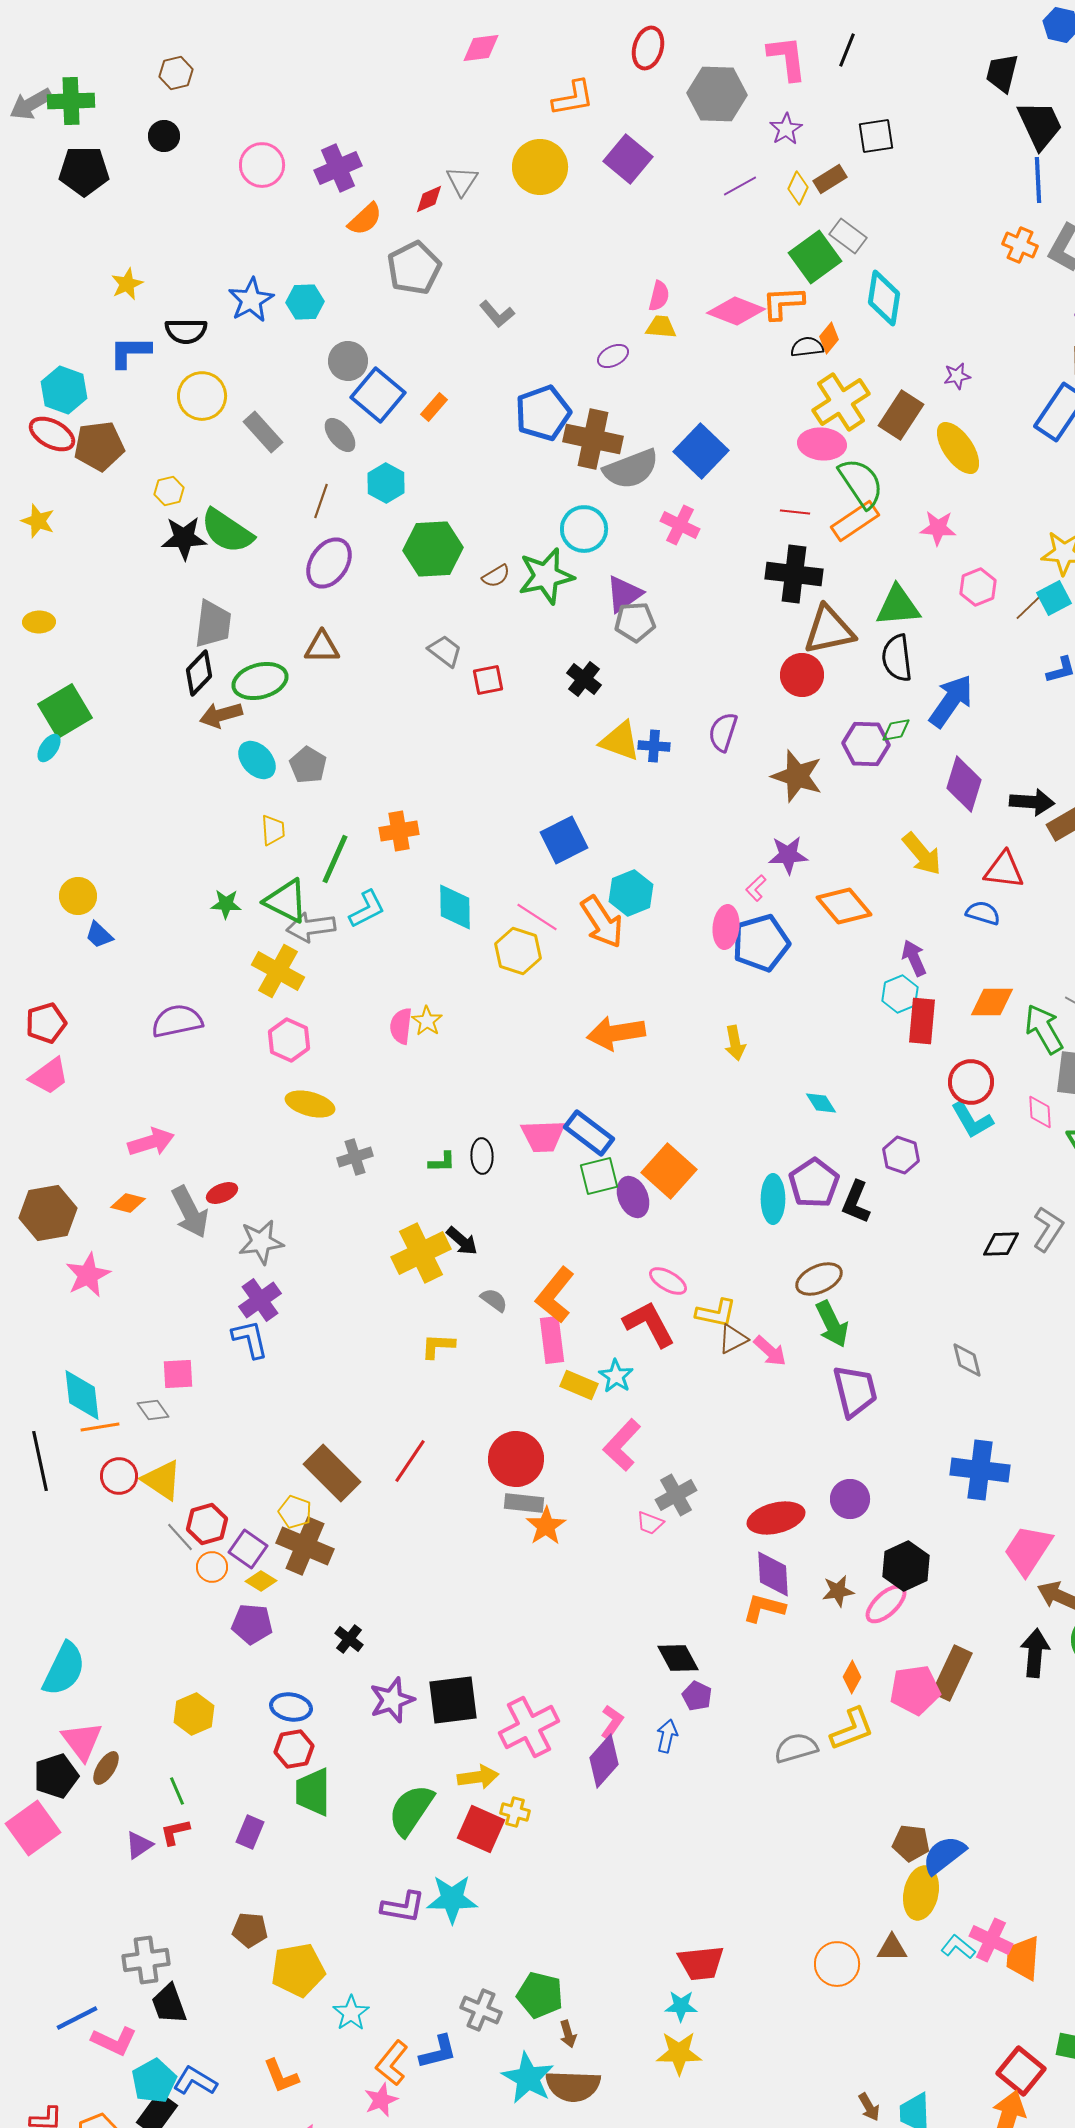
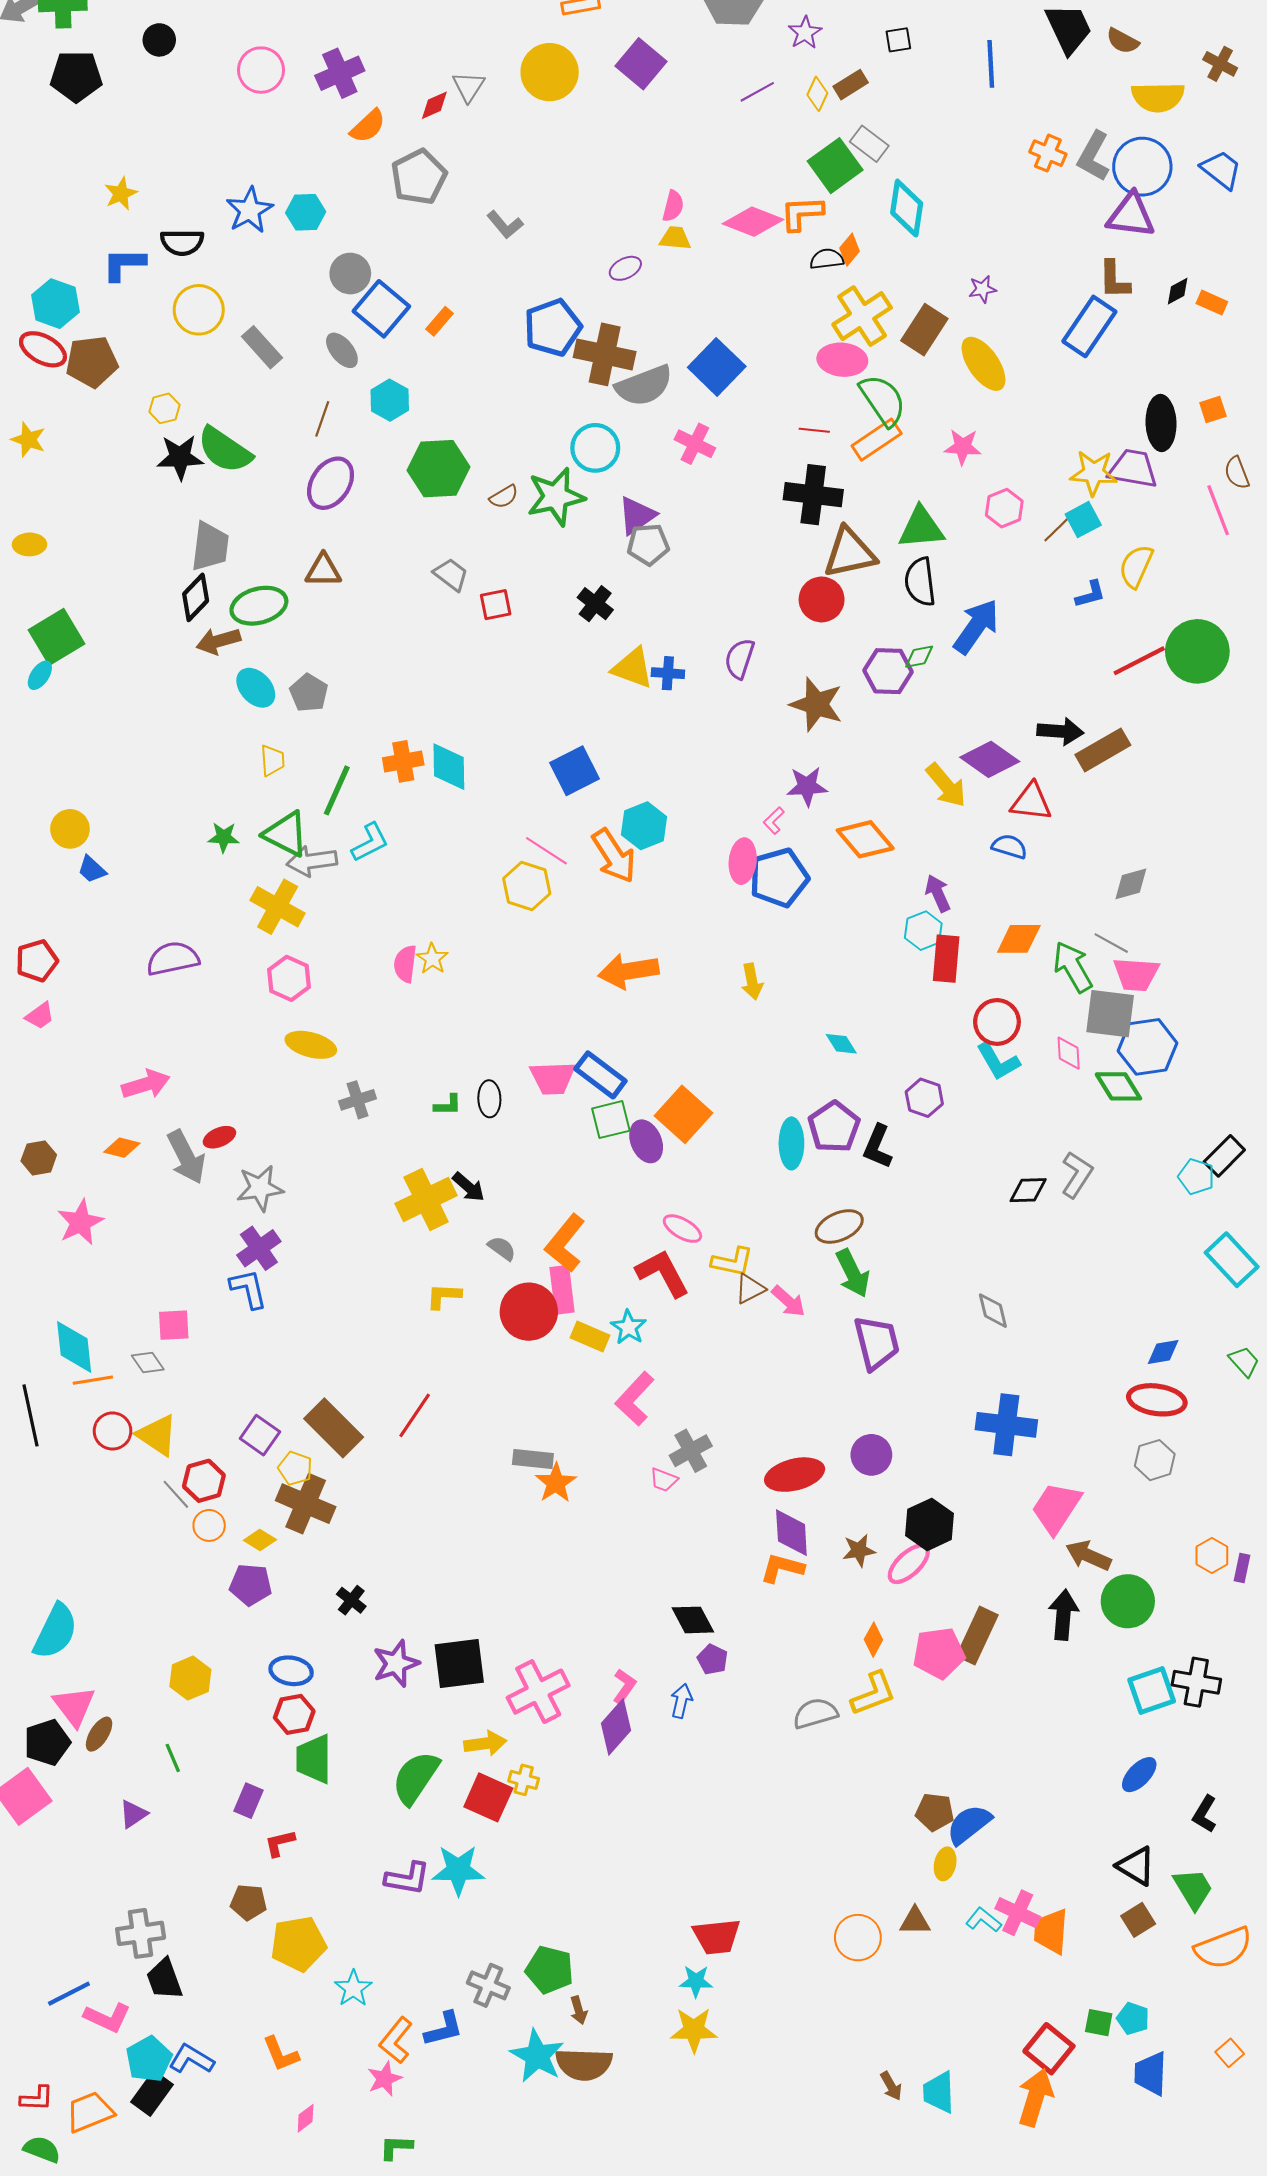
black square: (876, 136) -> (898, 40), size x0.7
blue line: (1038, 180) -> (991, 64), moved
purple diamond: (964, 784) -> (990, 759), moved, turned -72
cyan diamond: (455, 907) -> (449, 767), moved
pink trapezoid: (49, 1076) -> (40, 1016), size x0.7
brown hexagon: (48, 1213) -> (39, 1158), size x0.6
red circle: (516, 1459) -> (529, 1312), moved
purple square: (248, 1549) -> (260, 1435), moved
red L-shape: (175, 1832) -> (280, 1843), moved
yellow ellipse: (921, 1893) -> (945, 1864), size x0.6

